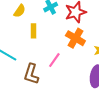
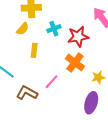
brown L-shape: (31, 74) -> (27, 93), turned 95

